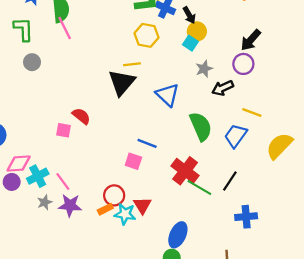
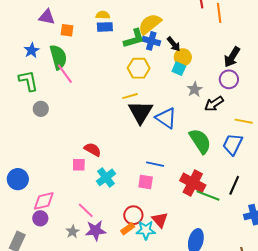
black triangle: (122, 82) -> (140, 112), moved
cyan cross: (38, 176) -> (106, 177), moved

